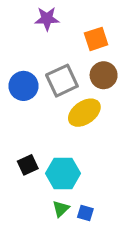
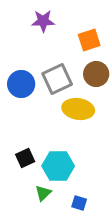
yellow ellipse: (84, 113) -> (78, 109), turned 44
green triangle: (61, 209) -> (43, 193), moved

